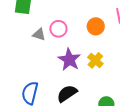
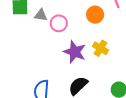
gray triangle: (39, 34) -> (41, 15), moved

